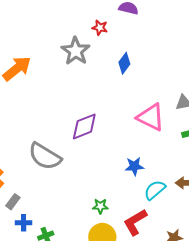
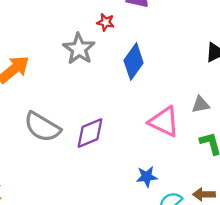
blue diamond: (124, 63) -> (134, 62), size x1.5
gray semicircle: (45, 156) -> (42, 127), moved

